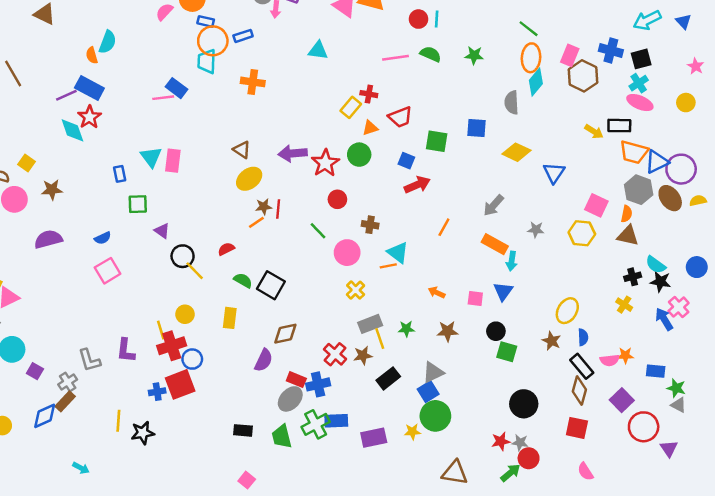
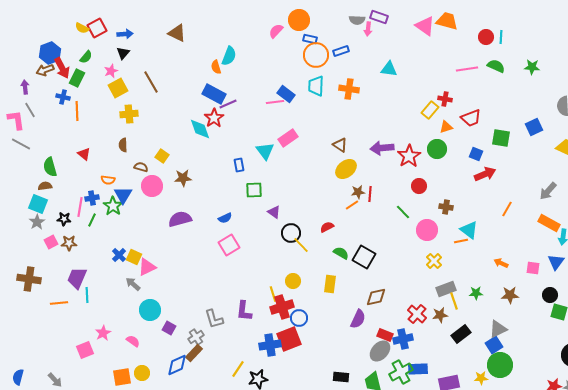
cyan triangle: (318, 51) -> (389, 69), moved
cyan trapezoid: (207, 61) -> (316, 86), moved
purple line: (66, 95) -> (228, 104), moved
blue square: (477, 128) -> (534, 127), turned -30
pink rectangle: (173, 161) -> (288, 138), moved, turned 48
blue cross: (157, 392) -> (270, 345), size x1.5
yellow line: (118, 421) -> (238, 369), turned 30

